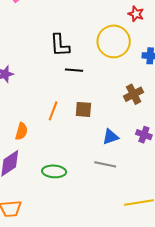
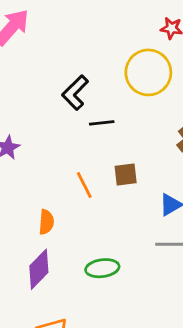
black L-shape: (60, 45) -> (75, 93), turned 60
orange line: (53, 111) -> (84, 185), turned -36

